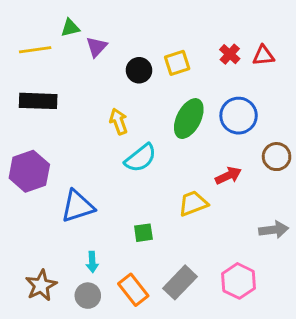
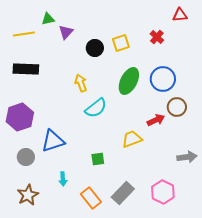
red triangle: (263, 56) -> (180, 15), moved
brown circle: (277, 157) -> (177, 107), moved
gray circle: (88, 296) -> (26, 157), moved

